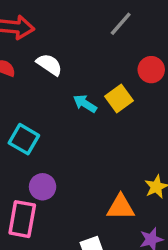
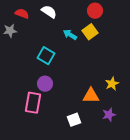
red circle: (151, 70) -> (95, 11), moved
cyan square: (24, 139) -> (46, 56), moved

